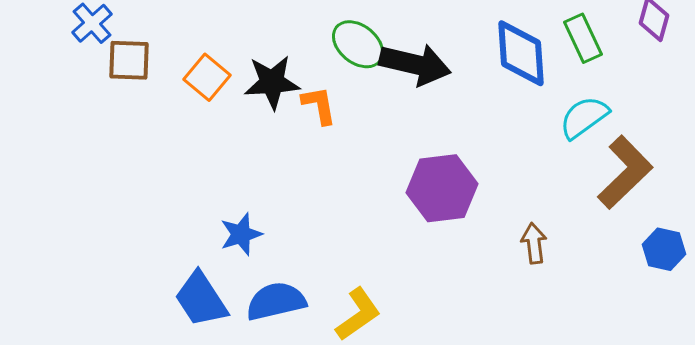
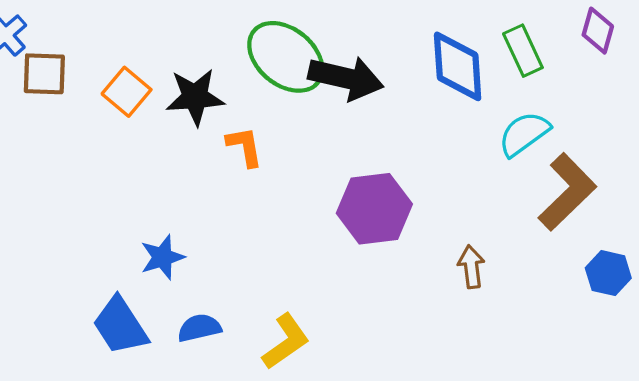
green ellipse: (358, 44) -> (286, 57), size x1.4
orange L-shape: (319, 105) -> (245, 147), moved
blue semicircle: (276, 301) -> (199, 328), size x0.7

